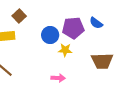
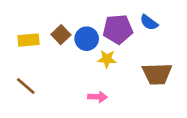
brown square: (19, 16) -> (61, 35), moved

